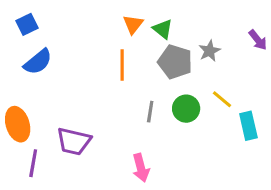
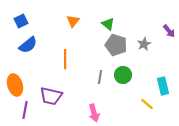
orange triangle: (133, 24) -> (73, 21), moved
gray star: (209, 51) -> (144, 44), moved
orange line: (122, 65) -> (65, 59), moved
yellow line: (222, 99) -> (147, 104), moved

